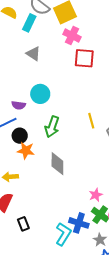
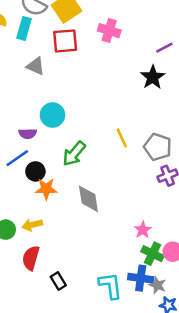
pink cross: (72, 36) -> (109, 31), moved
red square: (84, 58) -> (65, 41), moved
green arrow: (52, 127) -> (74, 154), turned 30
blue cross: (79, 223) -> (141, 278), moved
cyan L-shape: (63, 234) -> (110, 286), turned -30

